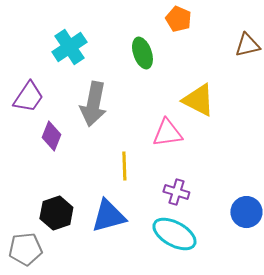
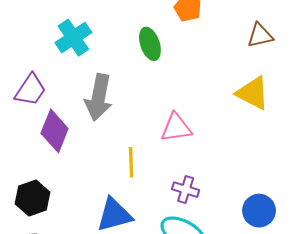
yellow triangle: (198, 100) -> (253, 93), moved
purple diamond: (51, 136) -> (55, 131), size x1.4
black hexagon: (56, 213) -> (33, 198), moved

